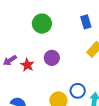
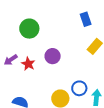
green circle: (42, 24) -> (29, 29), moved

